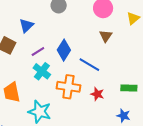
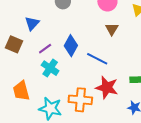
orange cross: (68, 87) -> (80, 100), moved
red star: (97, 94) -> (107, 88), size x1.6

